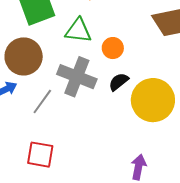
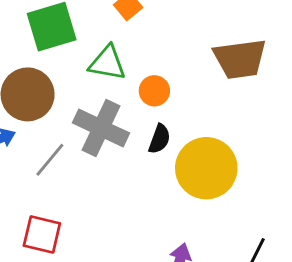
black semicircle: (119, 82) -> (159, 139), turned 145

